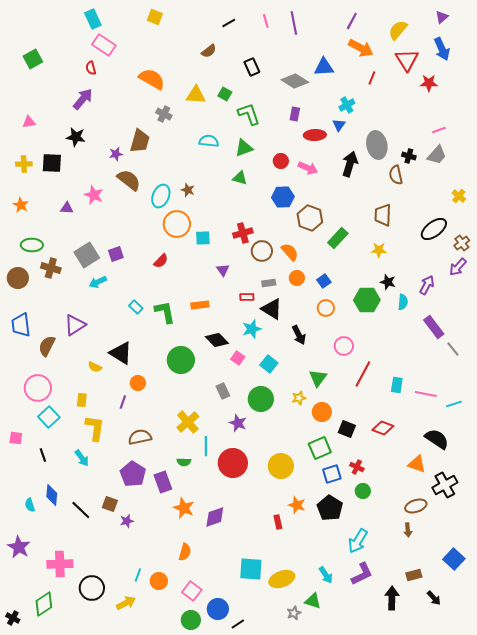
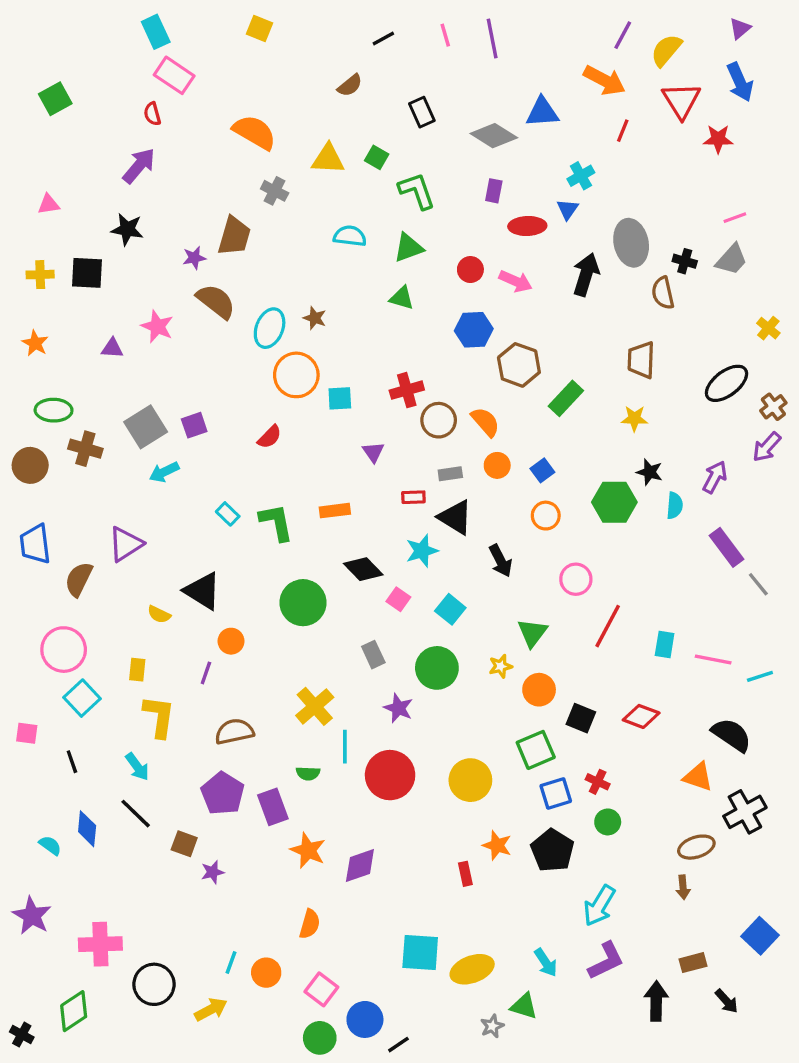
purple line: (352, 21) -> (623, 35), moved
cyan semicircle: (30, 505) -> (50, 845), turned 144
black line: (81, 510) -> (136, 814), moved

